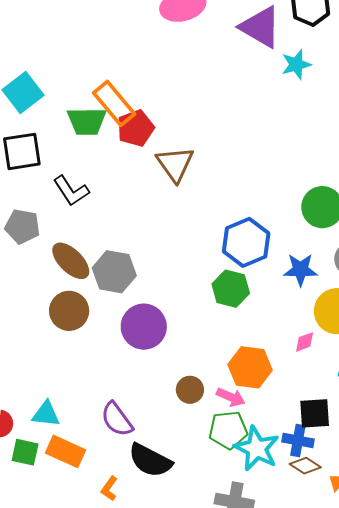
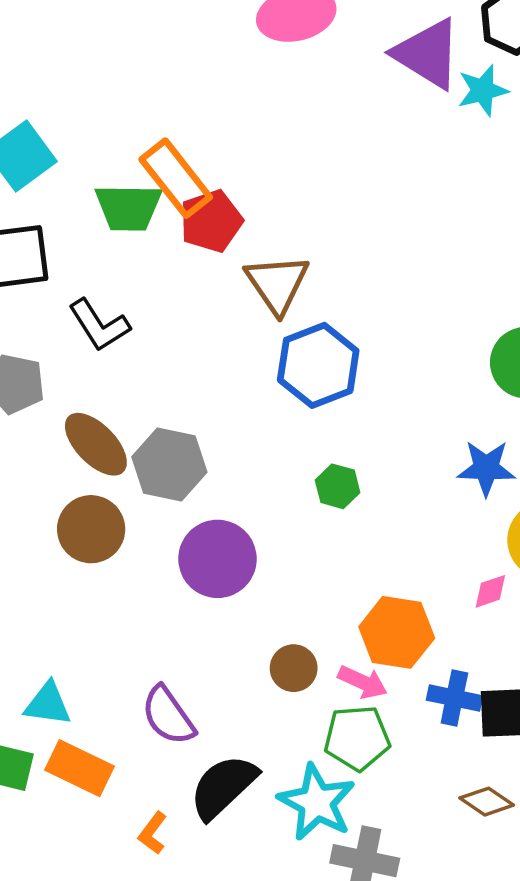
cyan star: (296, 65) -> (483, 90), moved
blue hexagon: (246, 242) -> (318, 365), moved
green hexagon: (231, 289) -> (338, 486), moved, size x0.7
blue cross: (298, 440) -> (454, 698), moved
cyan star: (257, 448) -> (317, 802), moved
black semicircle: (150, 460) -> (223, 787), turned 108

